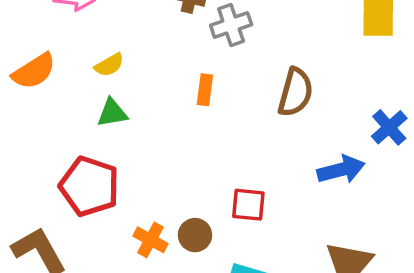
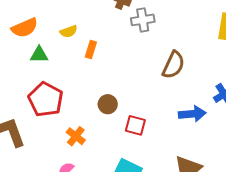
orange rectangle: (205, 90) -> (91, 49), moved
green triangle: (112, 113) -> (39, 55), moved
brown circle: (195, 235) -> (108, 104), moved

